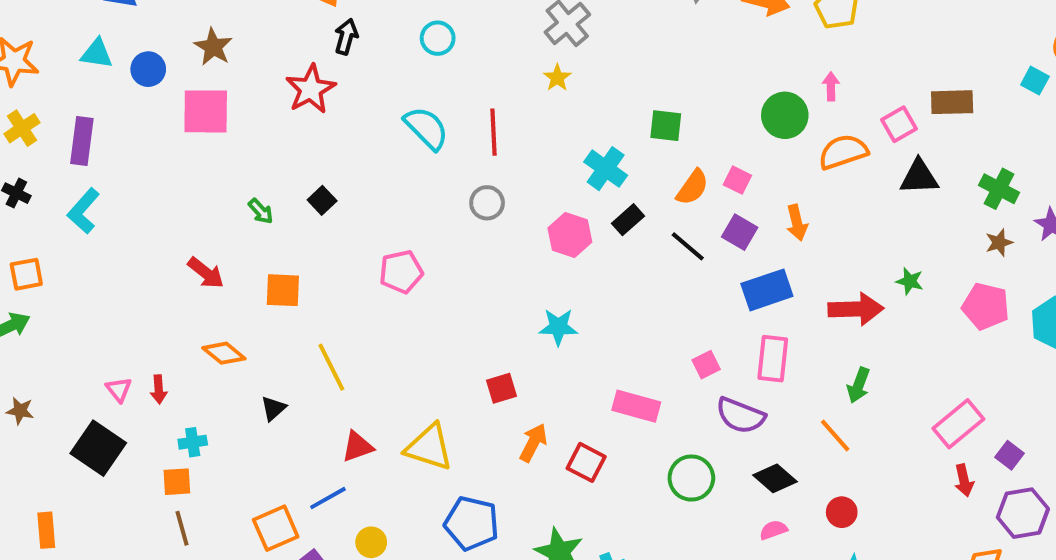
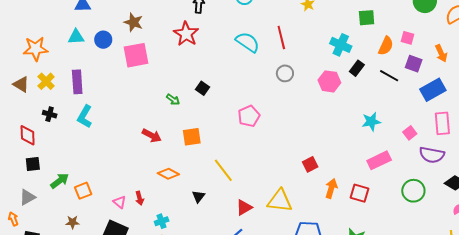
orange square: (26, 274) -> (83, 191), moved
cyan star: (558, 327) -> (371, 122), moved
pink rectangle: (636, 406) -> (379, 160), turned -30

